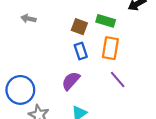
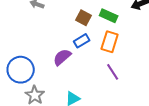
blue rectangle: (81, 51) -> (82, 41), turned 70
purple semicircle: (71, 81) -> (62, 57), moved

